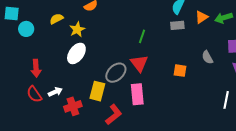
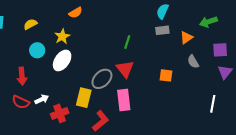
orange triangle: (202, 17) -> (186, 38), moved
yellow semicircle: (56, 19) -> (30, 24), moved
cyan circle: (26, 29) -> (37, 50), moved
red semicircle: (34, 94) -> (21, 102), turned -30

